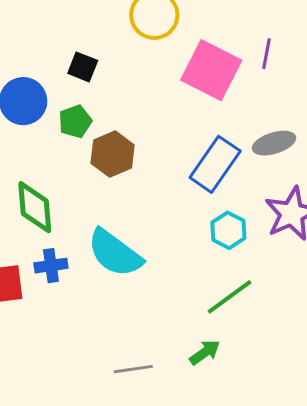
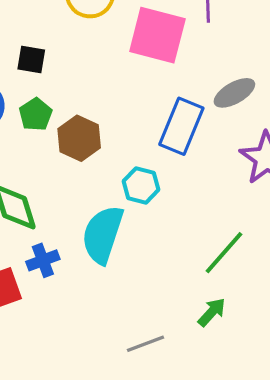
cyan hexagon: (228, 230) -> (141, 185), moved
cyan semicircle: (115, 253) -> (103, 234), turned 84

